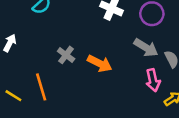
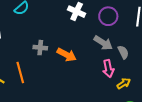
gray cross: (66, 55) -> (40, 48), turned -32

